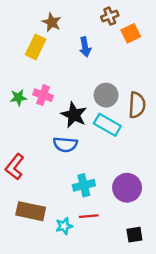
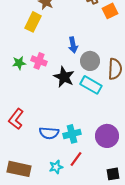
blue arrow: (85, 47) -> (73, 45), moved
blue semicircle: (65, 144) -> (49, 133), moved
brown rectangle: (31, 211) -> (19, 169), moved
red line: (89, 216) -> (76, 159), turned -49

